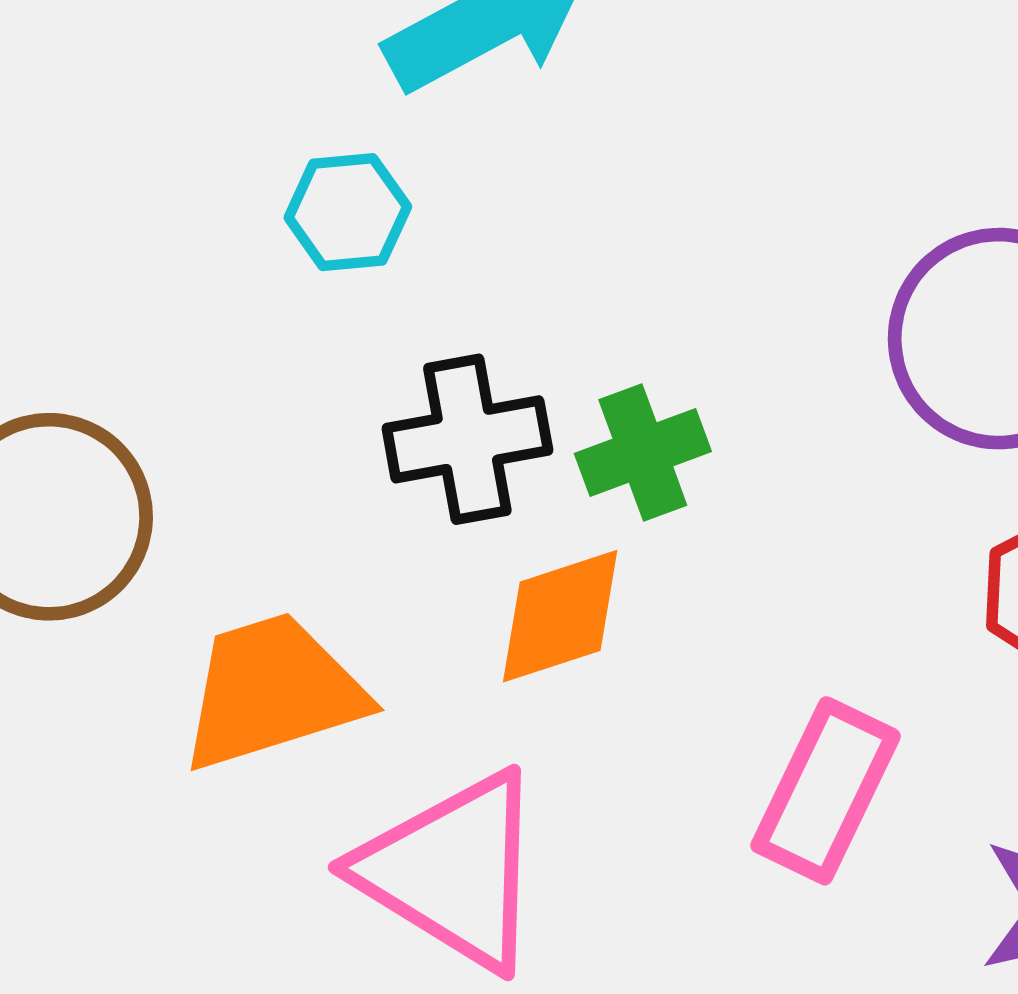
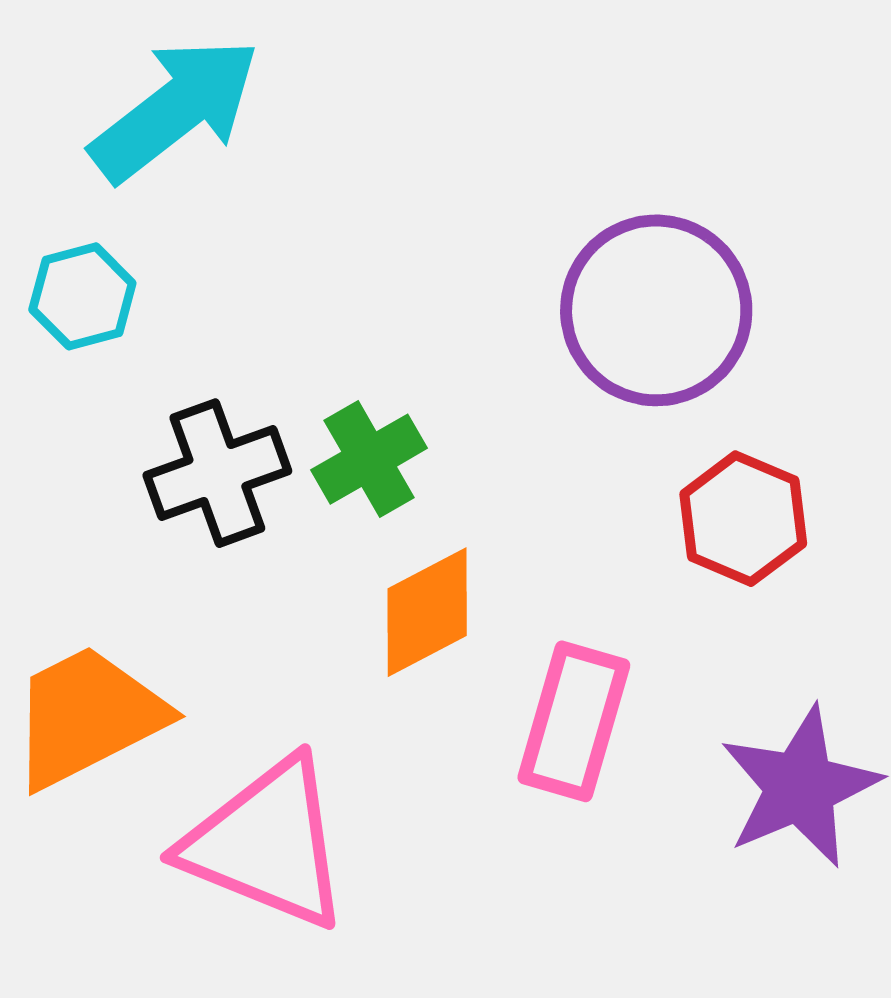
orange diamond: (560, 616) -> (427, 612), moved

